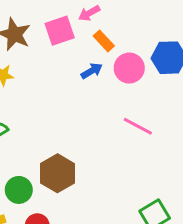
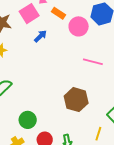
blue arrow: (92, 71) -> (41, 36), moved
brown hexagon: (58, 173) -> (76, 100), moved

